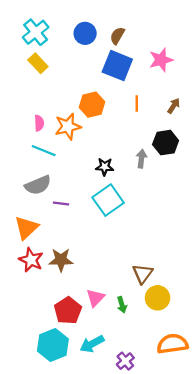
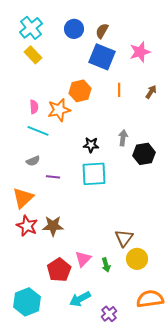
black hexagon: (166, 143) -> (144, 154), moved
gray semicircle: (38, 185) -> (33, 161), size x0.6
cyan square: (108, 200) -> (94, 174), turned 32
cyan hexagon: (53, 345) -> (27, 302), moved

